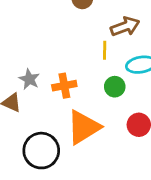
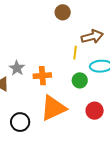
black circle: (41, 151) -> (20, 122), size x0.7

